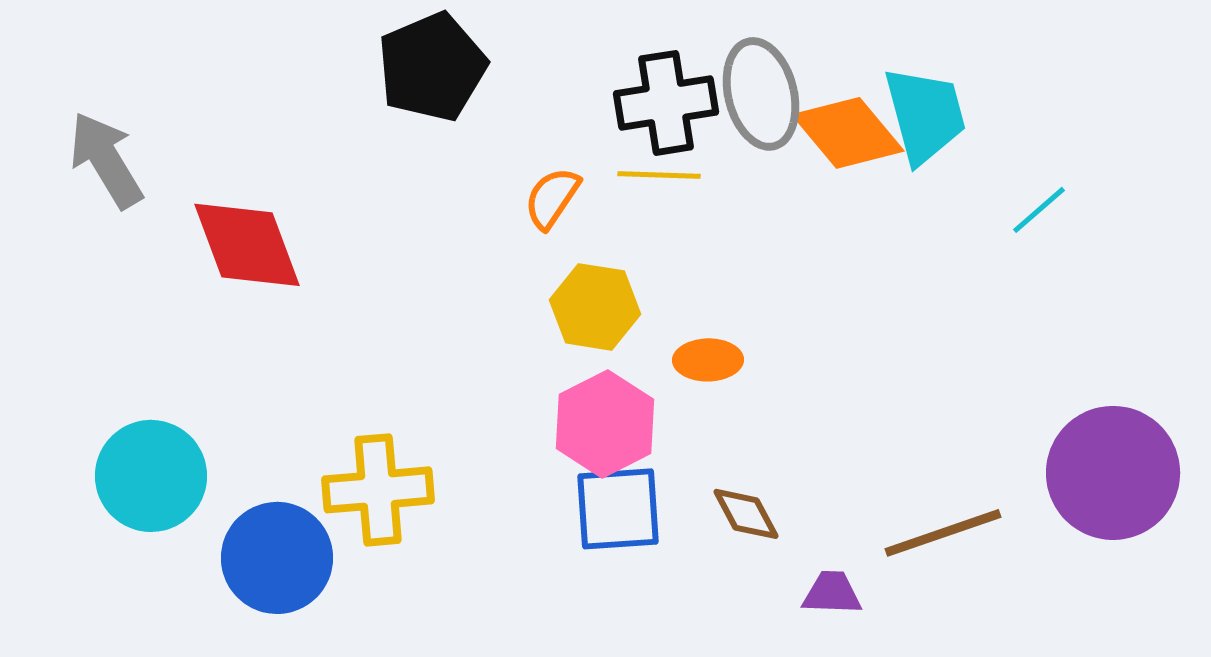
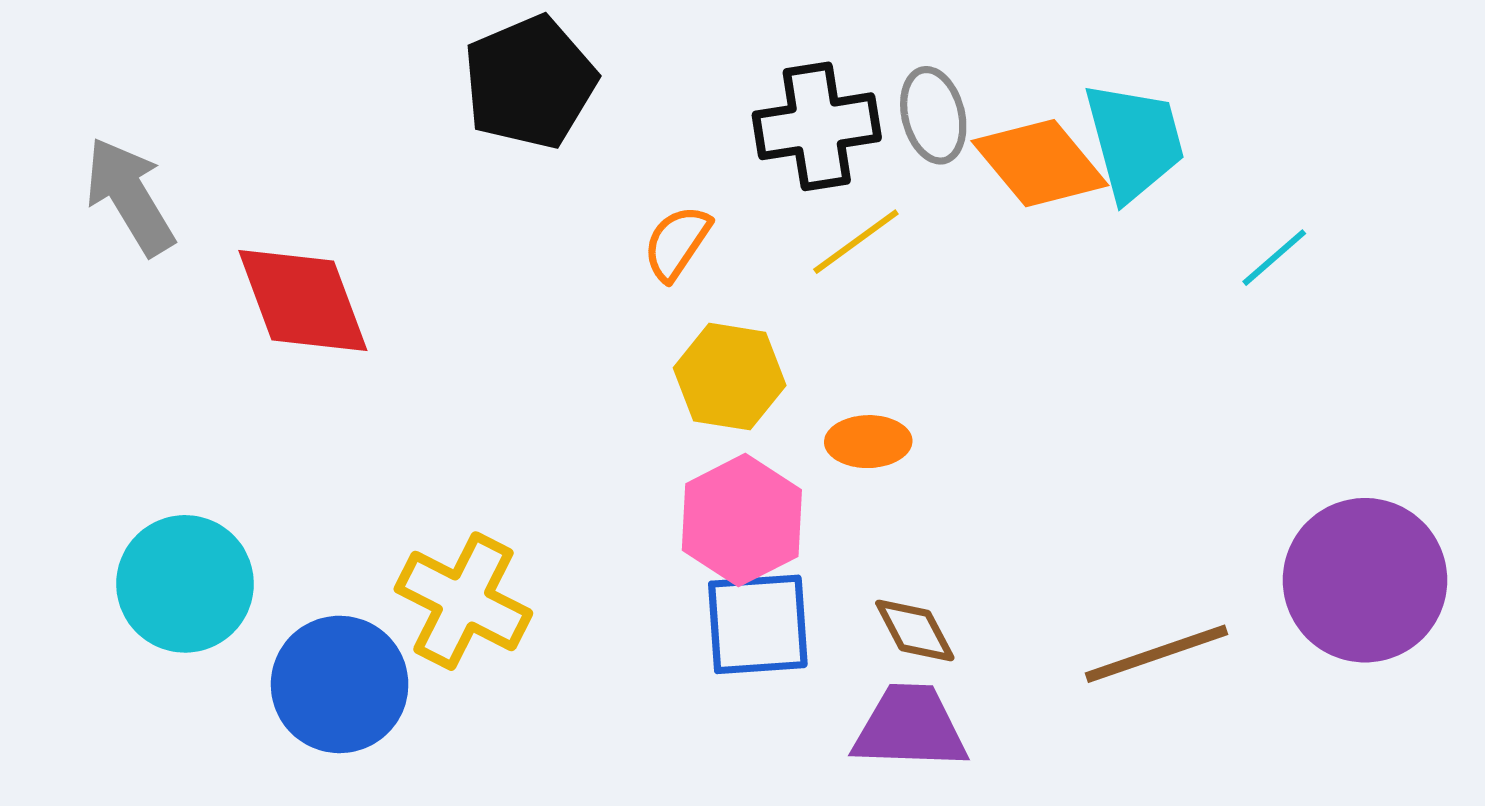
gray ellipse: (761, 94) -> (933, 115), size x0.7
yellow line: (659, 175) -> (856, 242), moved, turned -38
yellow cross: (378, 490) -> (463, 601), turned 32
purple trapezoid: (832, 593) -> (910, 727), moved, size x1.6

